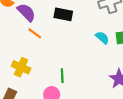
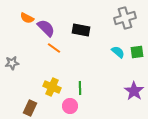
yellow cross: (21, 67) -> (52, 87), moved

